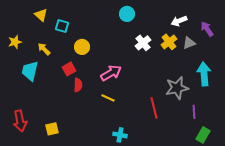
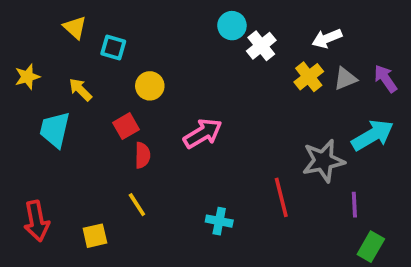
purple arrow: (207, 29) -> (385, 79), moved
white cross: (143, 43) -> (261, 46), moved
cyan arrow: (204, 74) -> (373, 135), turned 65
yellow line: (108, 98) -> (137, 205), moved, turned 32
cyan cross: (120, 135) -> (219, 221), moved

